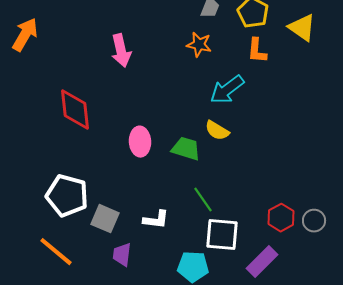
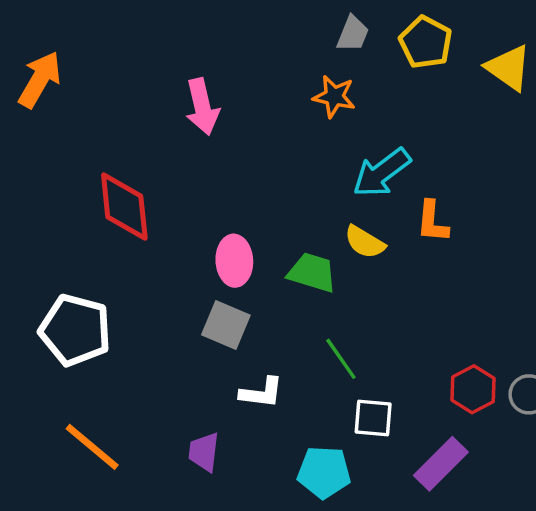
orange L-shape: (257, 51) -> (432, 222), moved
white pentagon: (67, 196) -> (75, 330), moved
gray square: (105, 219) -> (226, 325), moved
white square: (222, 235) -> (373, 418), size x0.7

